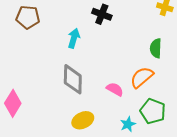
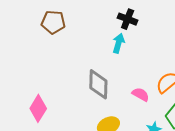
cyan arrow: (74, 38) -> (118, 43), moved

